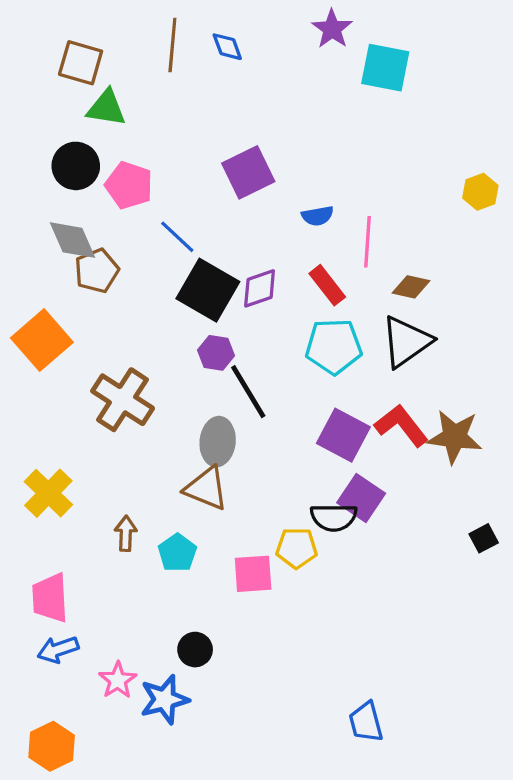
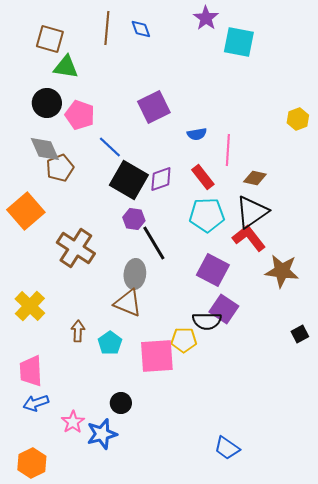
red L-shape: (401, 425) -> (249, 238), moved
pink square: (253, 574) -> (157, 356), size x1.4
blue trapezoid: (366, 722) -> (227, 448), turned -40

